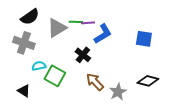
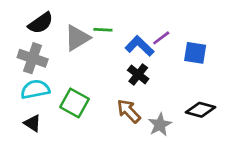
purple line: (88, 23) -> (161, 38), moved, turned -32
blue L-shape: (103, 34) -> (140, 46), turned -105
black cross: (83, 55) -> (138, 75), moved
cyan semicircle: (39, 66) -> (35, 89), moved, size x1.5

